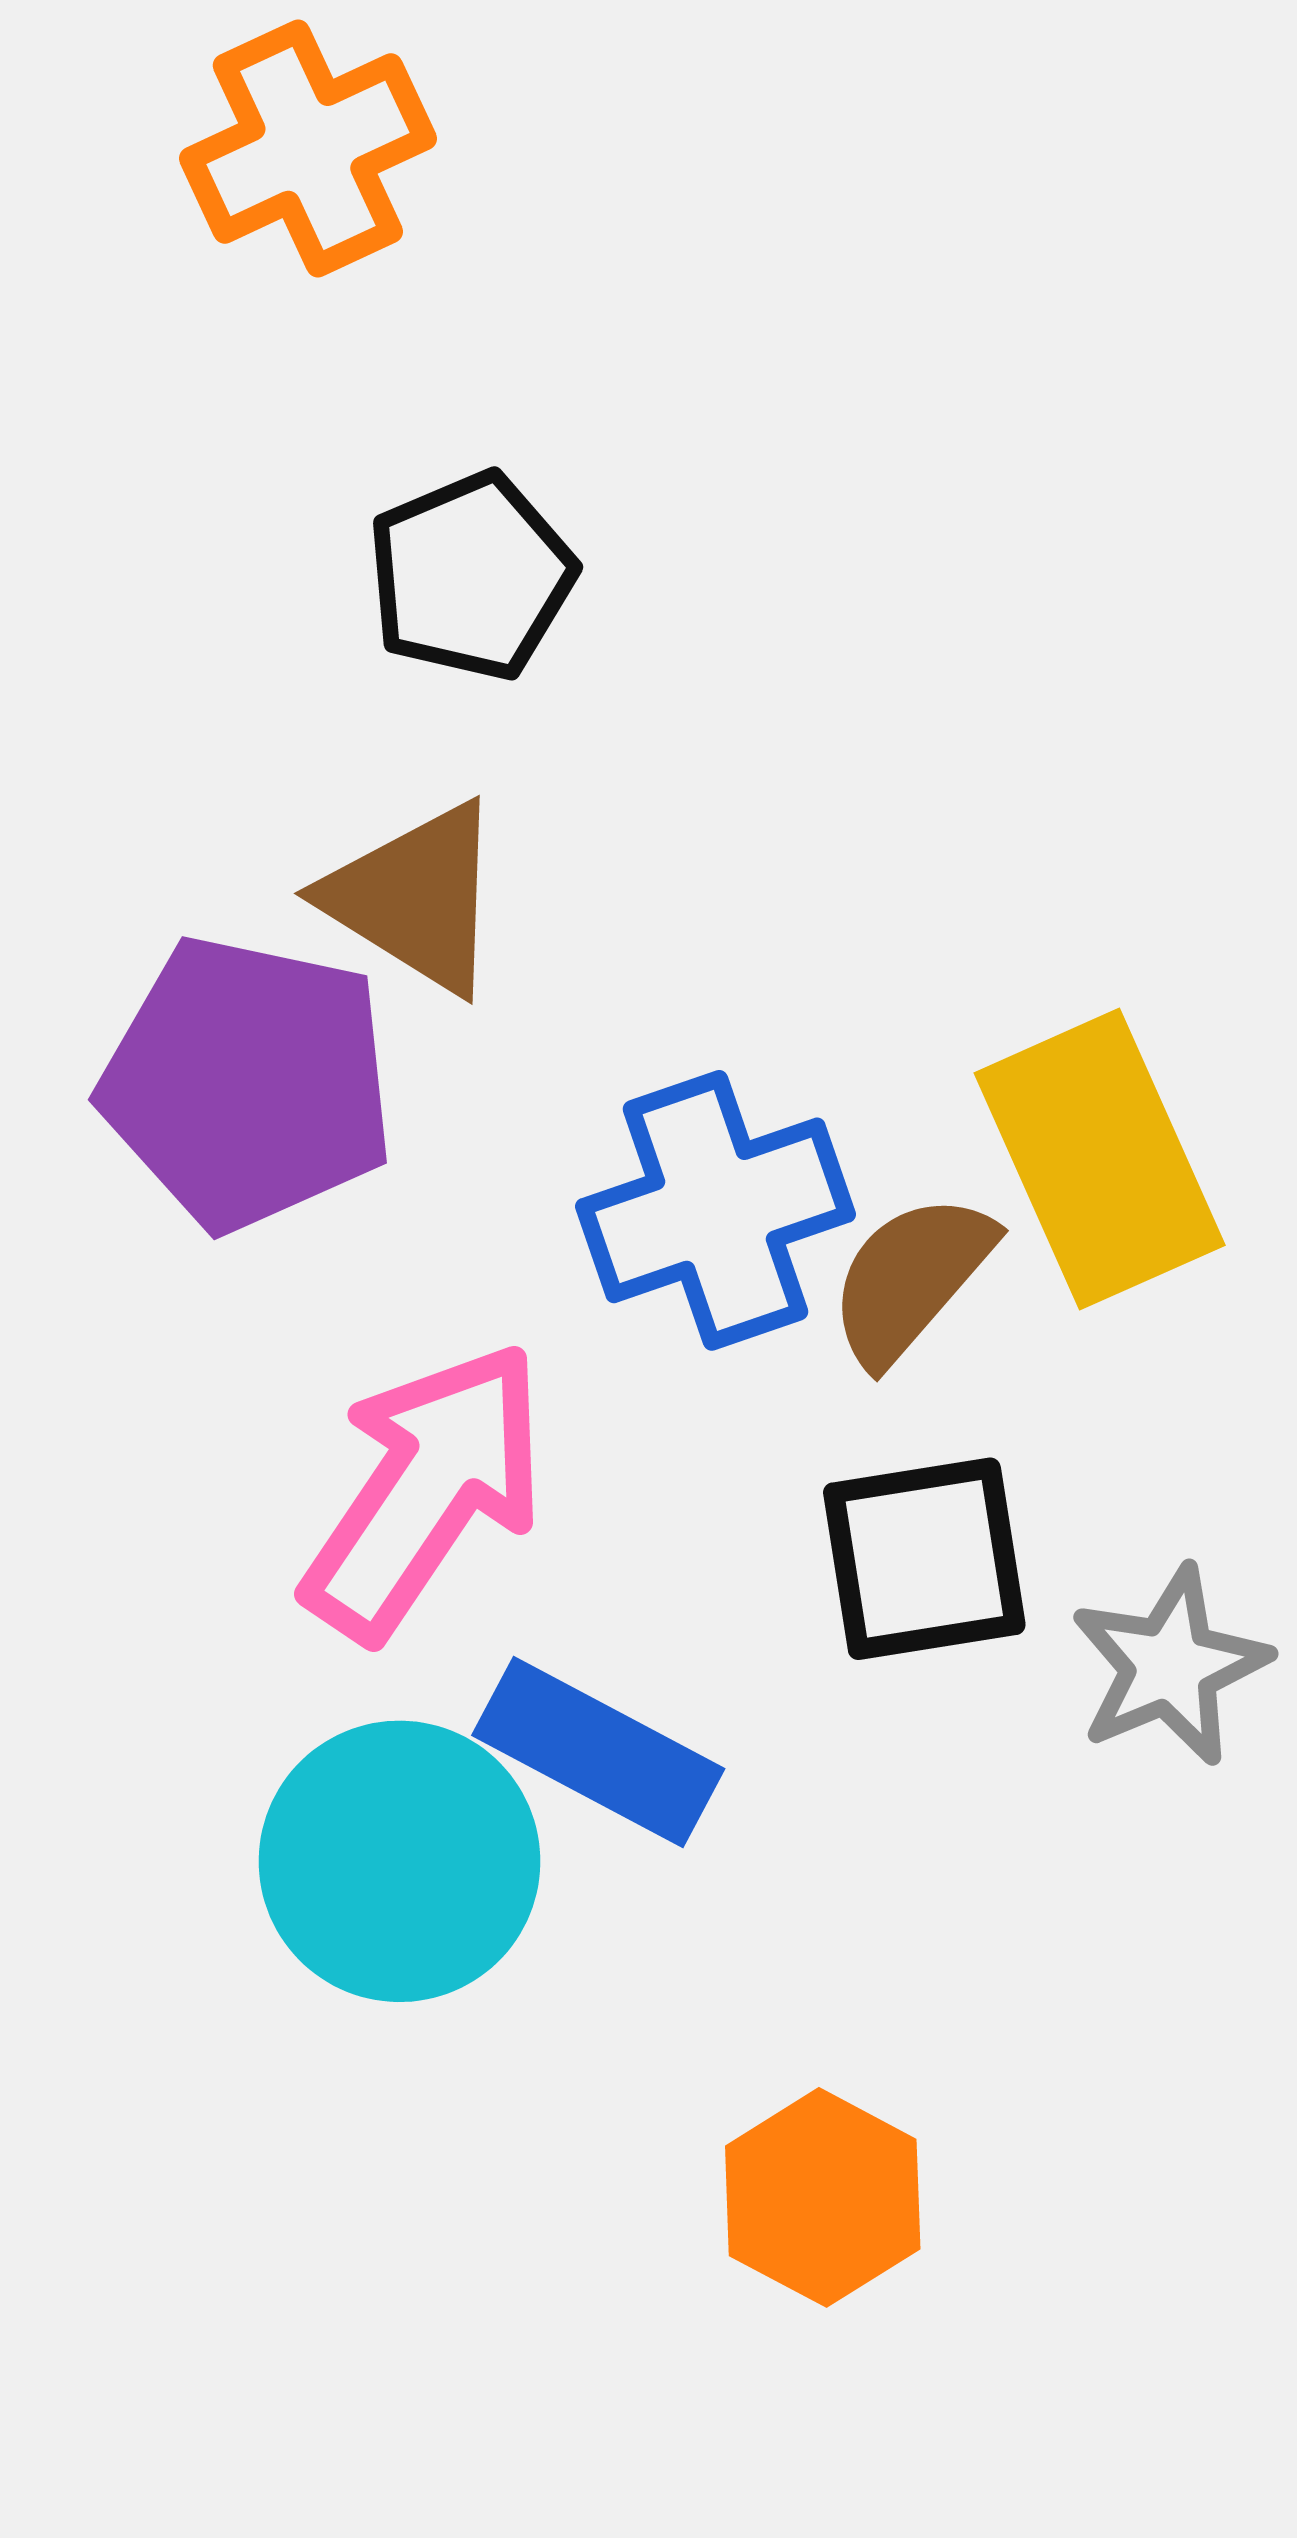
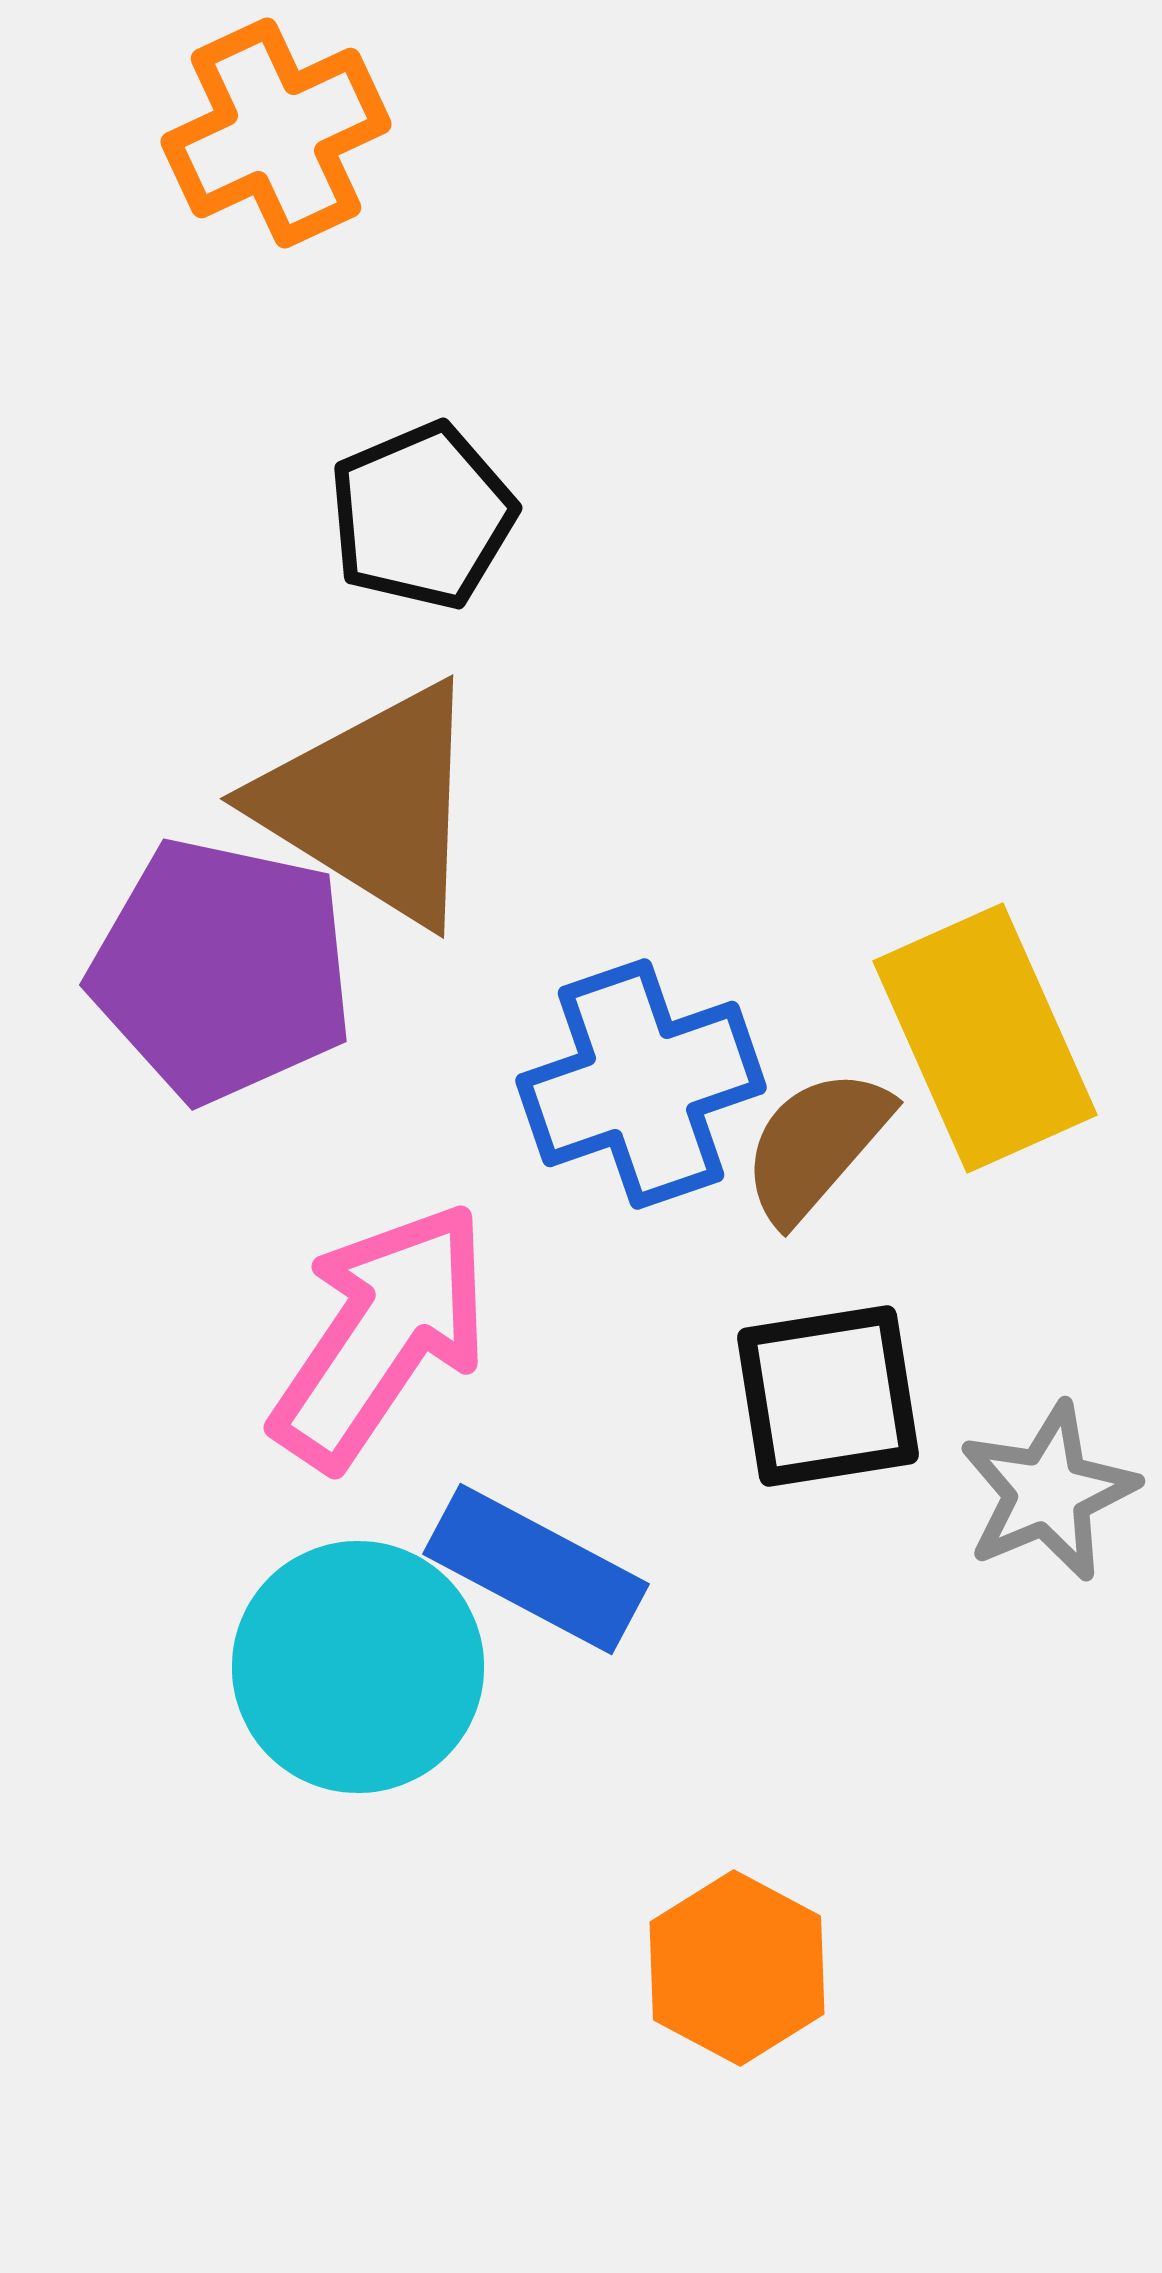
brown triangle: (415, 898) -> (372, 804), size x1.4

